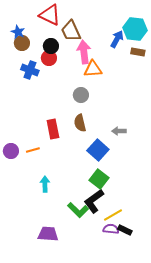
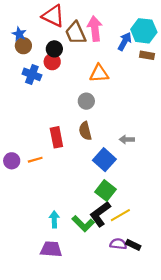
pink arrow: (84, 52) -> (95, 29), moved
cyan arrow: (45, 184) -> (54, 219), moved
yellow line: (113, 215) -> (120, 215), moved

